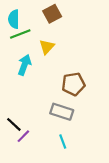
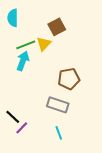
brown square: (52, 14) -> (57, 27), moved
green line: (20, 34) -> (26, 45), moved

